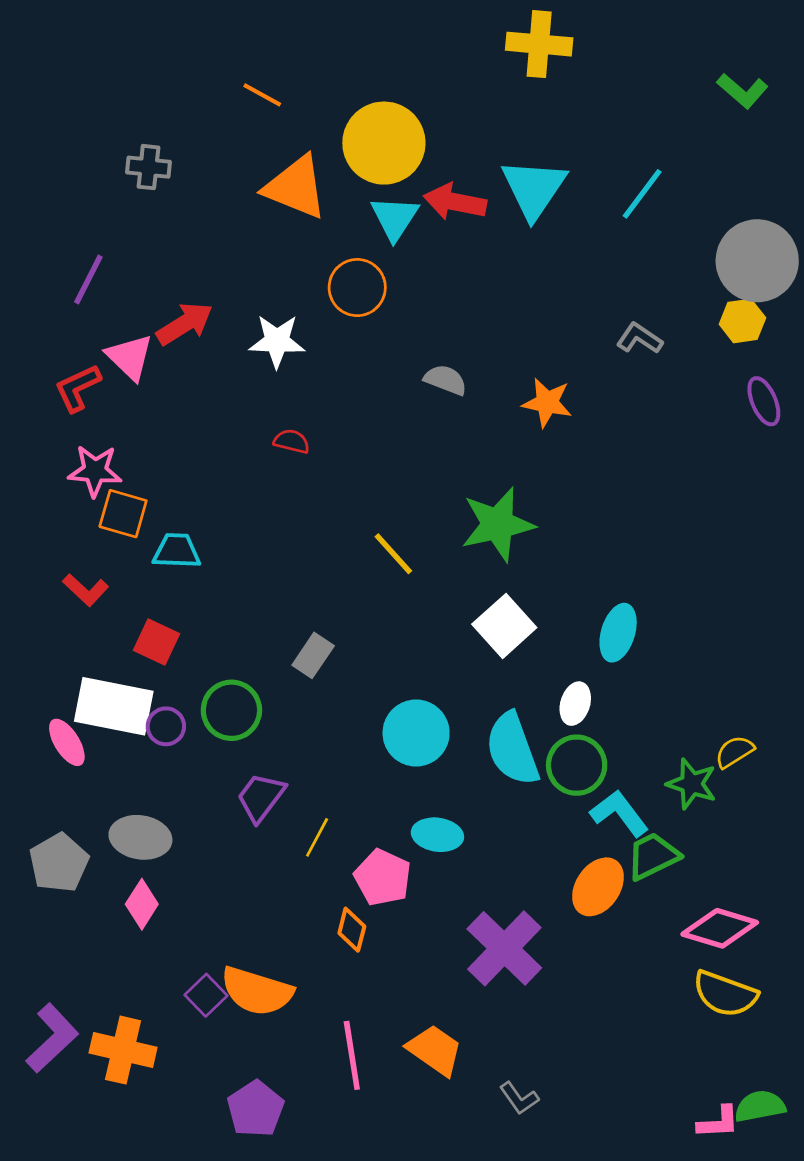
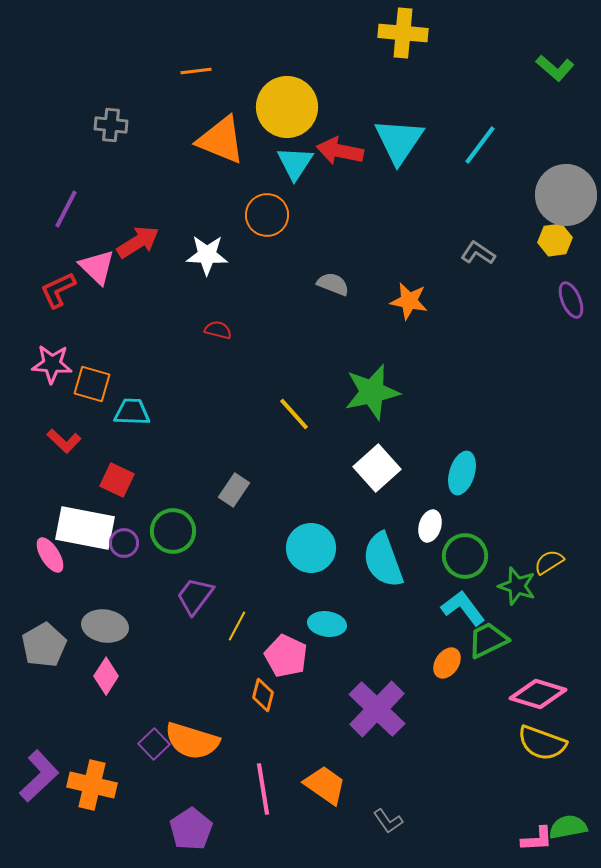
orange line: (262, 95) -> (196, 71), turned -36
pink star: (95, 471) -> (52, 364), moved
green circle: (577, 765) -> (465, 556), moved
orange ellipse: (598, 887) -> (447, 663), size x0.7

